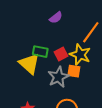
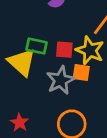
red square: (61, 54) -> (64, 50), turned 32

